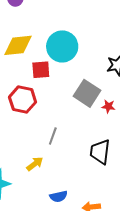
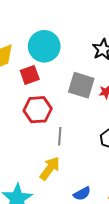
red hexagon: (23, 100) -> (38, 110), moved
yellow arrow: (35, 164) -> (50, 168), size x1.4

